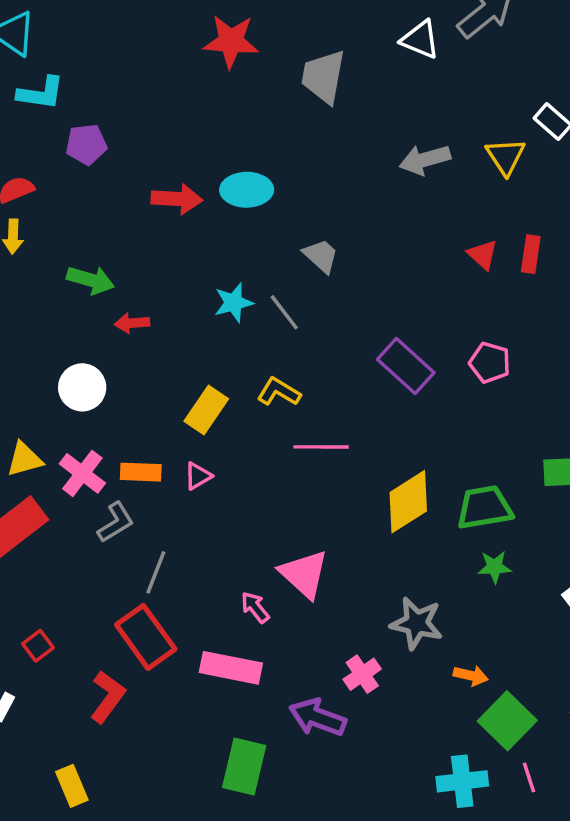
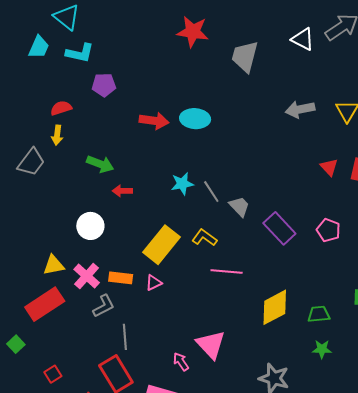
gray trapezoid: (321, 256) -> (239, 206), moved
yellow rectangle: (206, 410) -> (161, 245), size x1.4
green trapezoid: (484, 508) -> (319, 314), size x0.7
gray line: (156, 572) -> (125, 337), turned -30

